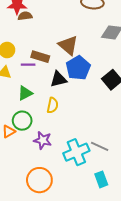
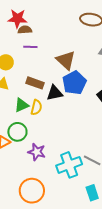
brown rectangle: (40, 57) -> (35, 83), moved
purple line: (28, 65) -> (30, 47), moved
yellow semicircle: (53, 105) -> (36, 107), moved

